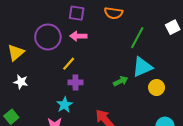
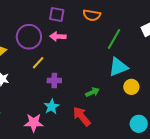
yellow line: (69, 64) -> (38, 63), moved
green arrow: (121, 81) -> (92, 92), moved
cyan star: (65, 105) -> (52, 107), moved

